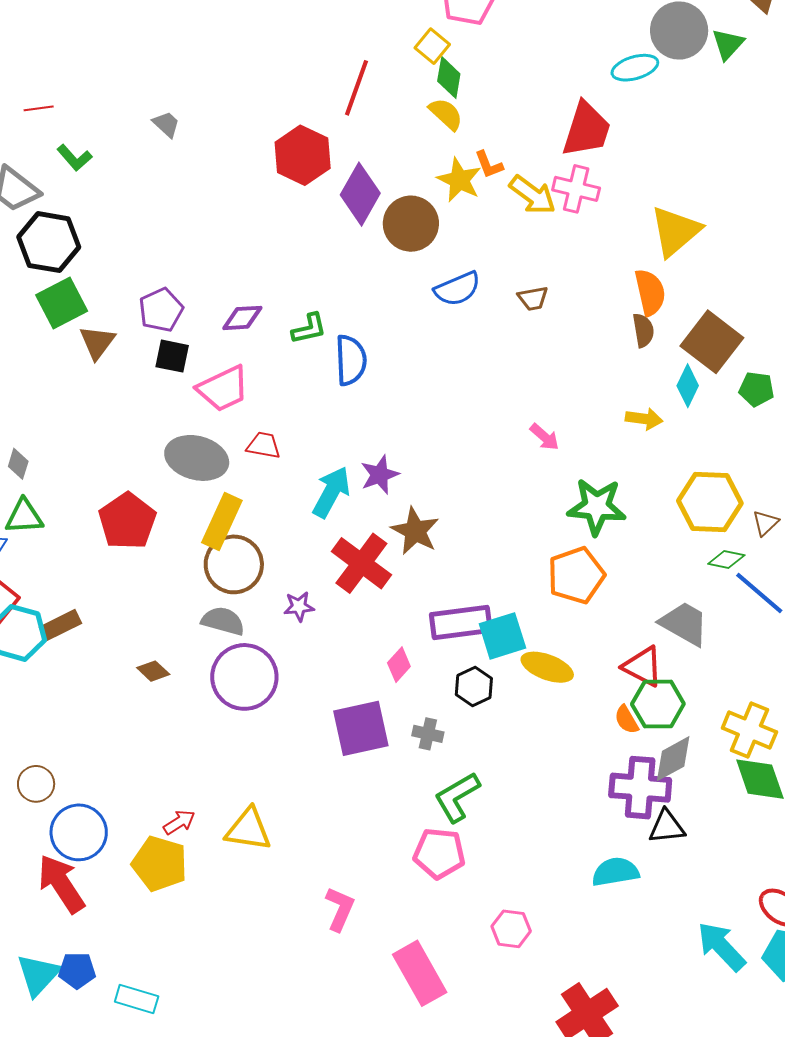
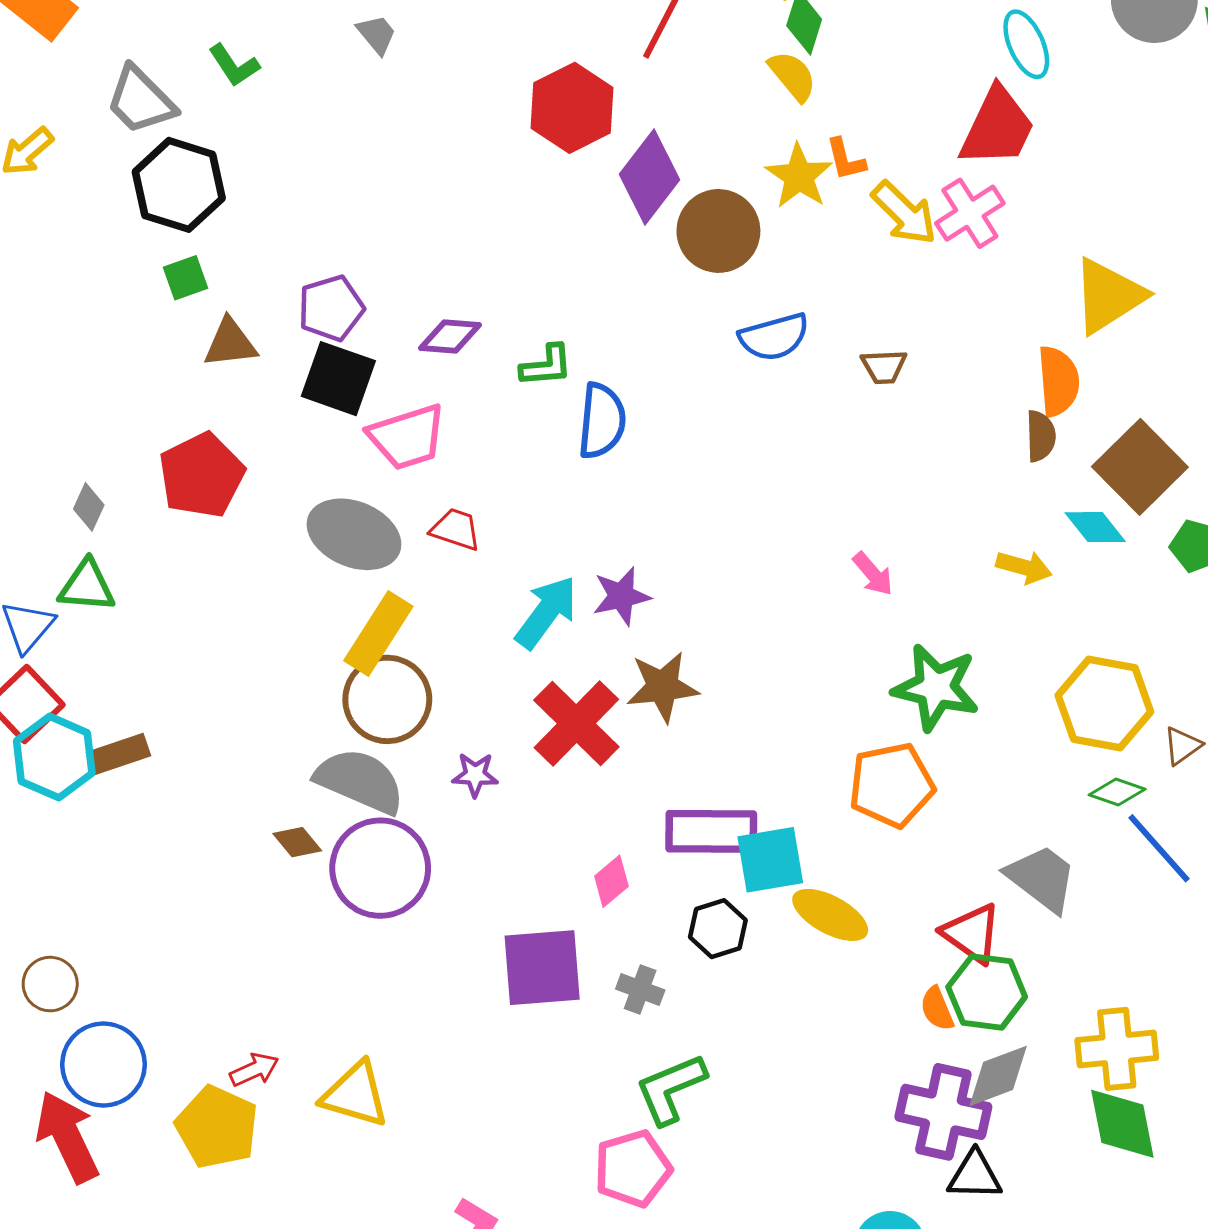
cyan ellipse: (635, 68) -> (1026, 44), moved, turned 75
pink cross: (576, 189) -> (970, 213), turned 36
green square: (62, 303) -> (185, 278), size x0.6
brown triangle: (97, 342) -> (230, 343), turned 39
black square: (172, 356) -> (338, 379), size x1.4
cyan diamond: (688, 386) -> (1095, 527), turned -72
red pentagon: (127, 521) -> (202, 475), moved
brown star: (415, 531) -> (662, 687), turned 30
gray semicircle: (223, 621) -> (360, 781), size x1.4
brown diamond: (153, 671) -> (297, 842), moved
yellow cross: (749, 730) -> (1117, 1049), turned -36
pink pentagon: (439, 853) -> (633, 1169), turned -30

